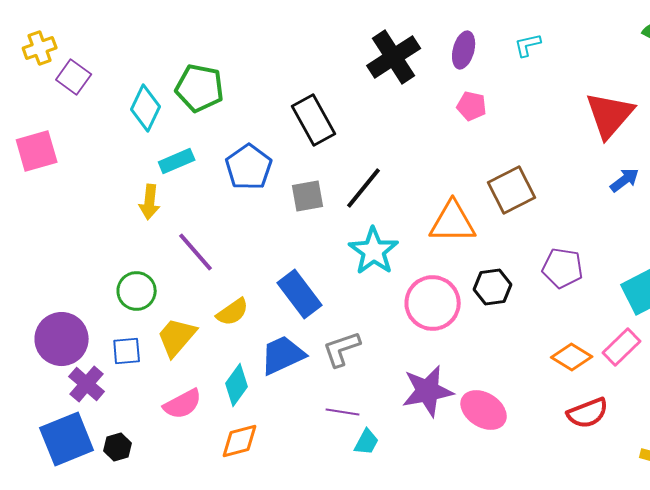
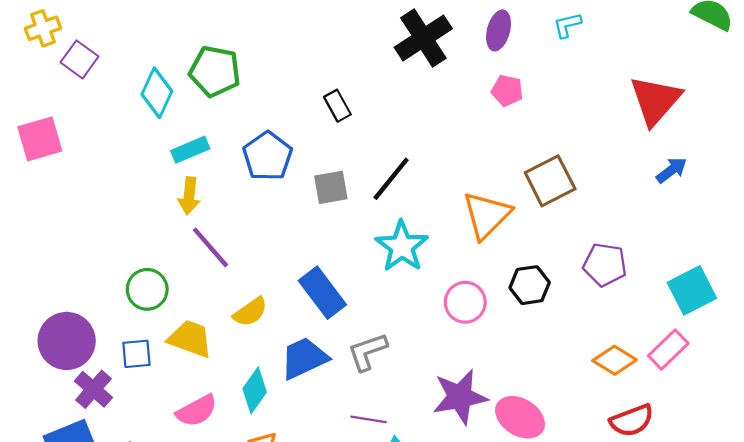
black rectangle: (314, 120) -> (337, 106), size x0.6
yellow arrow: (150, 202) -> (189, 196), moved
orange triangle: (453, 222) -> (487, 215), turned -45
pink circle: (433, 303) -> (465, 302), size x0.7
yellow trapezoid: (177, 337) -> (190, 339), turned 69

